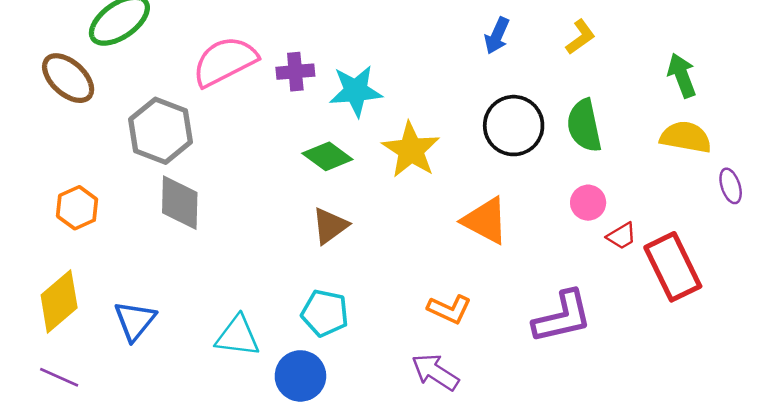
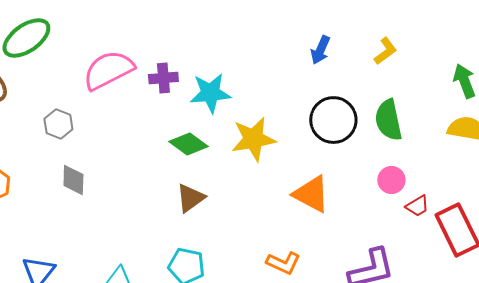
gray hexagon: (161, 131) -> (58, 124), size x0.6
yellow star: (411, 150) -> (253, 139), turned 30
gray diamond: (180, 203) -> (73, 180), size x0.7

